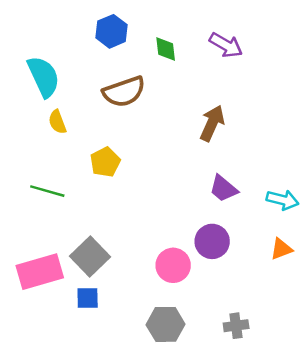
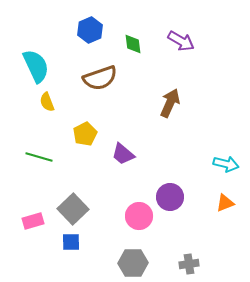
purple trapezoid: (223, 189) -> (123, 154), moved
pink rectangle: (40, 272) -> (33, 221), size x0.6

